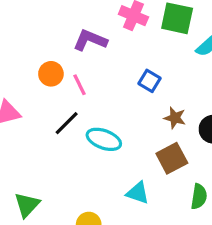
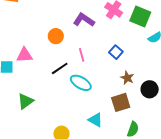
pink line: (80, 85) -> (82, 55), moved
green triangle: (27, 205) -> (26, 101), moved

